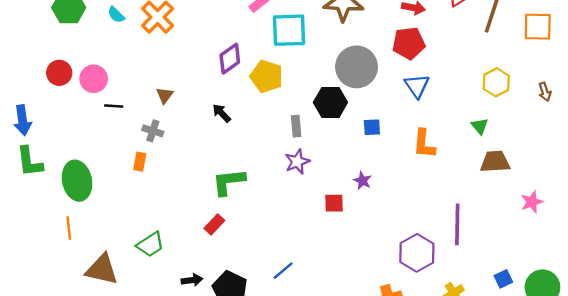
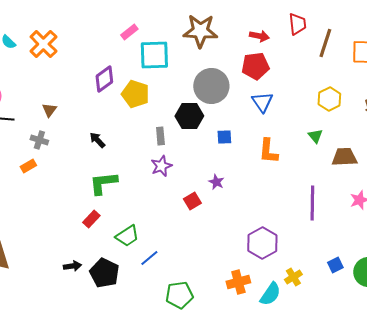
black arrow: (221, 113) -> (97, 140), moved
orange rectangle: (140, 162) -> (28, 166), turned 49
brown trapezoid: (495, 162) -> (344, 157), moved
red square: (334, 203) -> (192, 201), turned -30
purple line: (457, 224) -> (312, 203), moved
green trapezoid: (150, 245) -> (127, 236), moved

